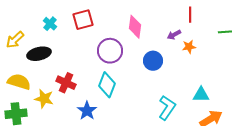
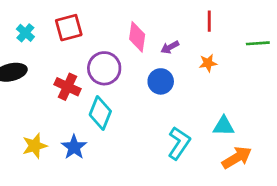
purple arrow: (174, 35) -> (170, 47), moved
red cross: (66, 83) -> (67, 87), moved
yellow star: (44, 99) -> (35, 146), moved, turned -30

